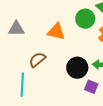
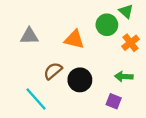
black circle: (77, 68) -> (80, 80), moved
cyan line: (22, 85) -> (36, 99), turned -45

